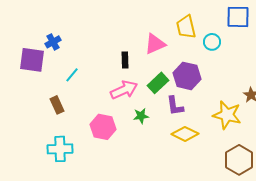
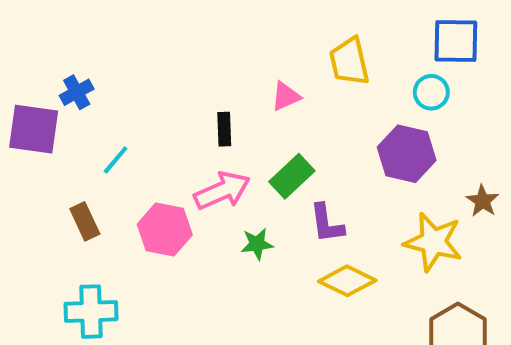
cyan circle: (212, 42) -> (431, 92), moved
pink triangle: (155, 44) -> (286, 96), size x0.7
purple hexagon: (187, 76) -> (407, 154), moved
pink hexagon: (103, 127) -> (165, 230), moved

